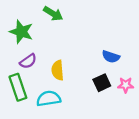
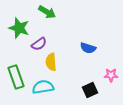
blue semicircle: (111, 57) -> (88, 48), moved
purple semicircle: (28, 61) -> (39, 44), moved
black square: (102, 83) -> (90, 90), moved

